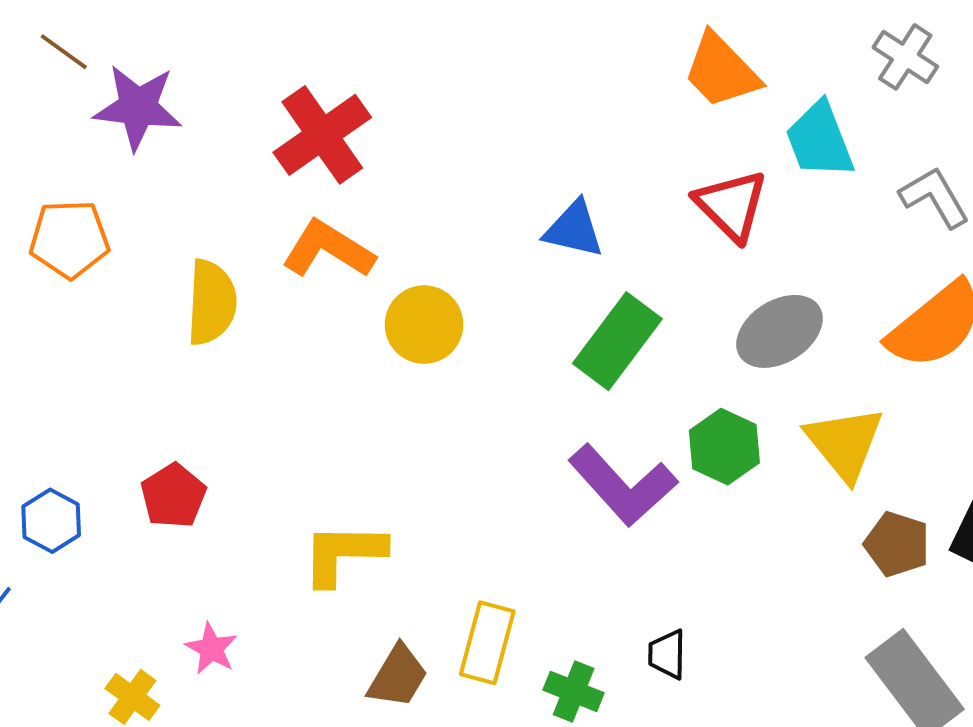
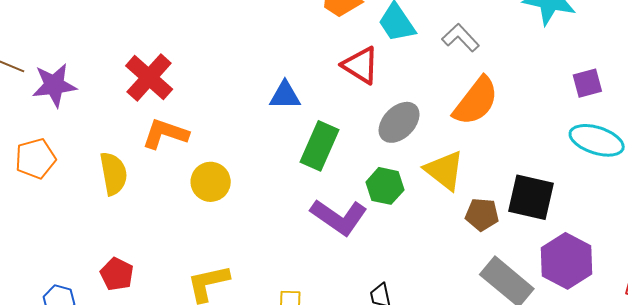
yellow circle: (424, 325) -> (211, 182), moved

